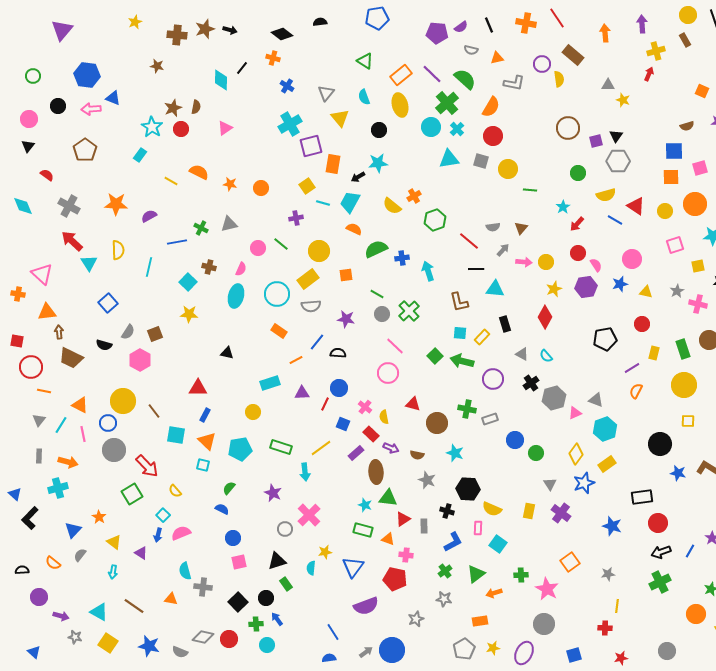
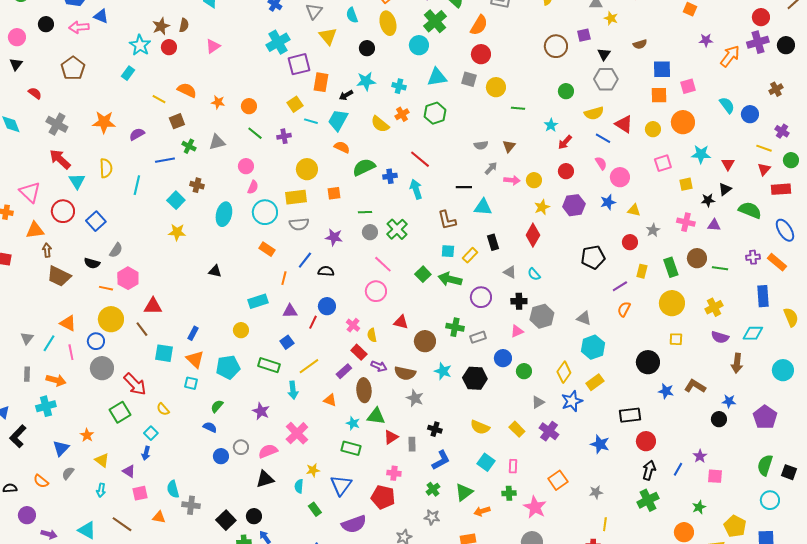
brown semicircle: (687, 126) -> (640, 44), moved
cyan cross: (457, 129) -> (399, 86), moved, turned -32
purple square: (596, 141) -> (584, 35), moved
green hexagon: (435, 220) -> (435, 113), moved
red line: (469, 241) -> (420, 159), moved
green line: (281, 244) -> (255, 133), moved
pink semicircle: (596, 265) -> (601, 163), moved
pink semicircle: (241, 269) -> (253, 187), moved
yellow rectangle: (308, 279) -> (296, 197), turned 30
gray star: (677, 291) -> (653, 230), moved
green line: (377, 294) -> (365, 212), turned -32
brown square: (155, 334) -> (177, 121), moved
orange line: (296, 360) -> (284, 278), turned -48
red circle: (31, 367) -> (63, 211), moved
black cross: (531, 383) -> (519, 301), turned 35
red triangle: (198, 388) -> (153, 306), moved
orange line: (44, 391) -> (106, 288), moved
pink triangle: (575, 413) -> (517, 331), moved
blue square: (343, 424) -> (287, 342), moved, turned 32
brown semicircle: (417, 455) -> (405, 373), size x1.5
gray triangle: (550, 484) -> (538, 402), turned 32
black hexagon: (468, 489) -> (475, 378), moved
yellow rectangle: (529, 511) -> (517, 429), turned -56
pink rectangle: (478, 528) -> (513, 466), moved
gray circle: (285, 529) -> (241, 447), moved
pink semicircle: (181, 533) -> (268, 451), moved
orange triangle: (388, 539) -> (330, 400), moved
black arrow: (661, 552) -> (649, 470), turned 126
pink square: (239, 562) -> (140, 493), moved
green rectangle: (286, 584) -> (315, 509), moved

